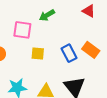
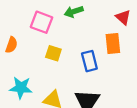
orange rectangle: (91, 50) -> (113, 44), moved, turned 36

